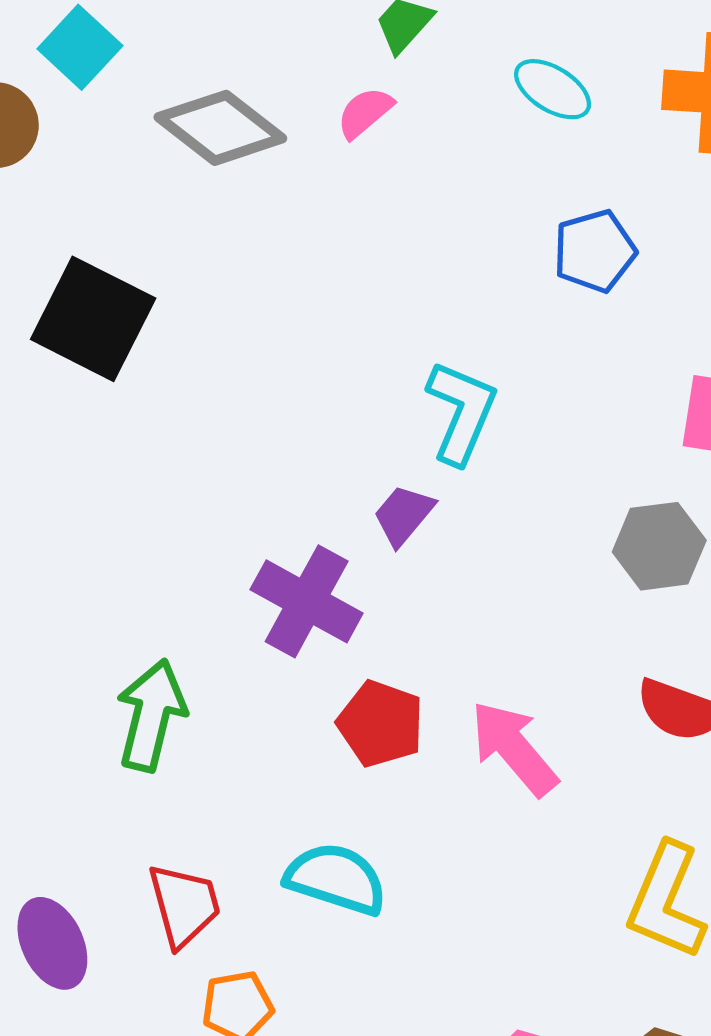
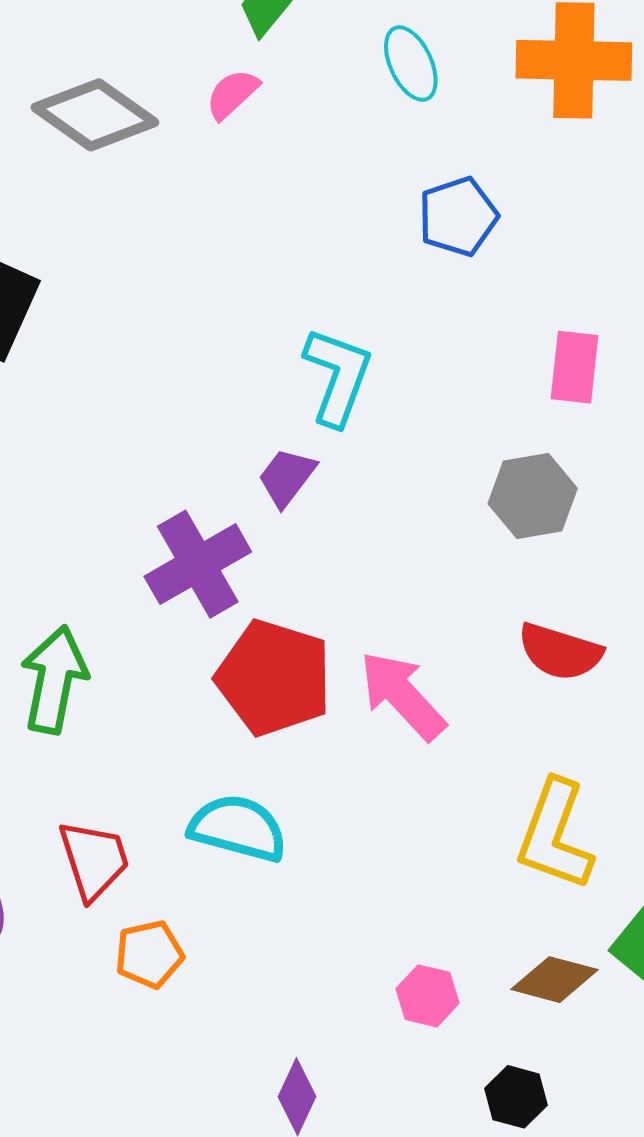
cyan ellipse: (553, 89) -> (411, 64), turned 36
purple cross: (307, 601) -> (198, 564), turned 34
red pentagon: (381, 724) -> (274, 678), size x1.4

